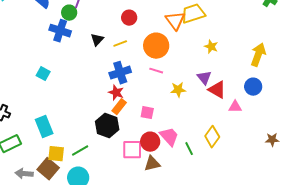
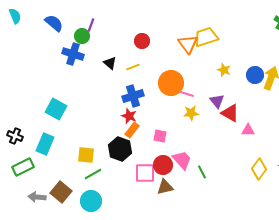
black triangle: (97, 40) -> (110, 63), turned -32
orange circle: (156, 46) -> (171, 83), moved
pink line: (156, 71) -> (187, 94), moved
cyan square: (43, 74) -> (56, 109), moved, size x1.5
blue circle: (253, 87) -> (255, 75), moved
cyan rectangle: (44, 127) -> (45, 144), moved, turned 45
yellow diamond: (212, 137) -> (259, 169), moved
yellow square: (56, 154) -> (86, 155), moved

